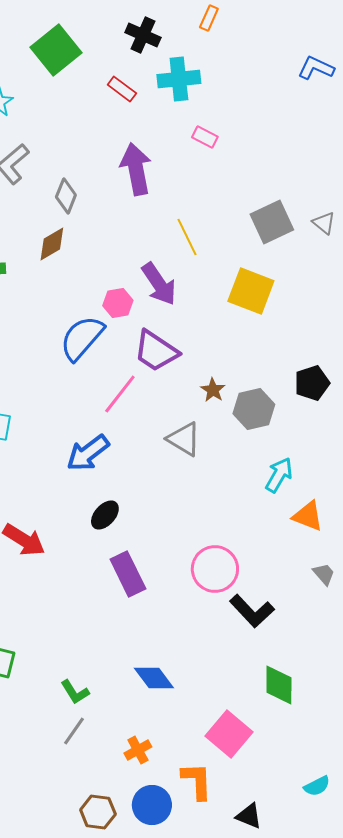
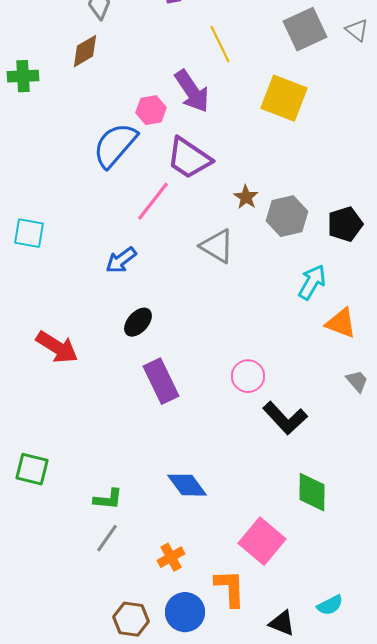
black pentagon: (312, 383) -> (345, 224), moved
blue arrow: (88, 453) -> (121, 260), size x0.7
pink circle: (215, 569) -> (248, 376), size x0.7
green L-shape: (75, 692) -> (108, 499), turned -52
cyan semicircle: (317, 786) -> (330, 605), moved

